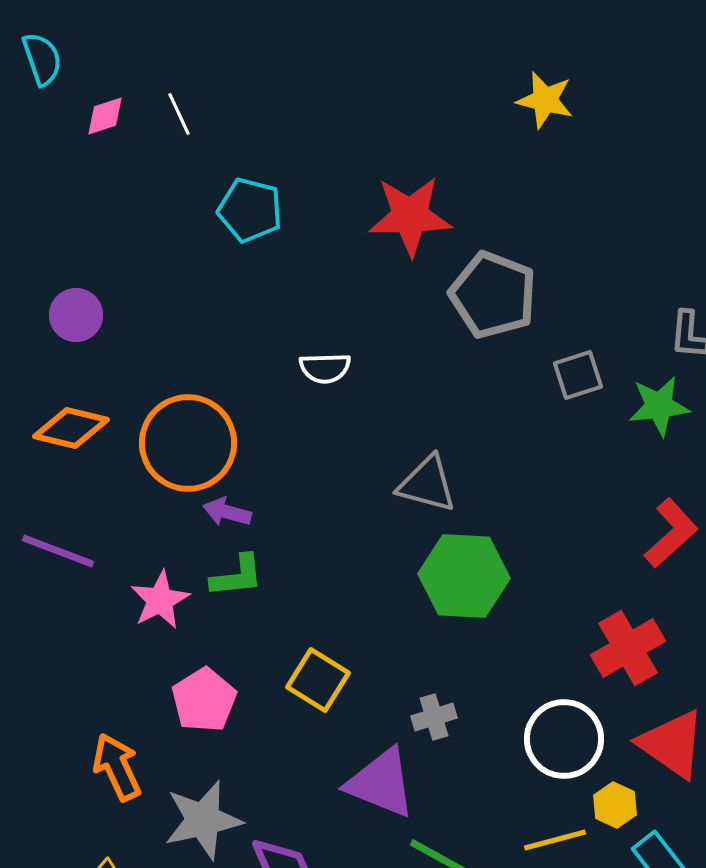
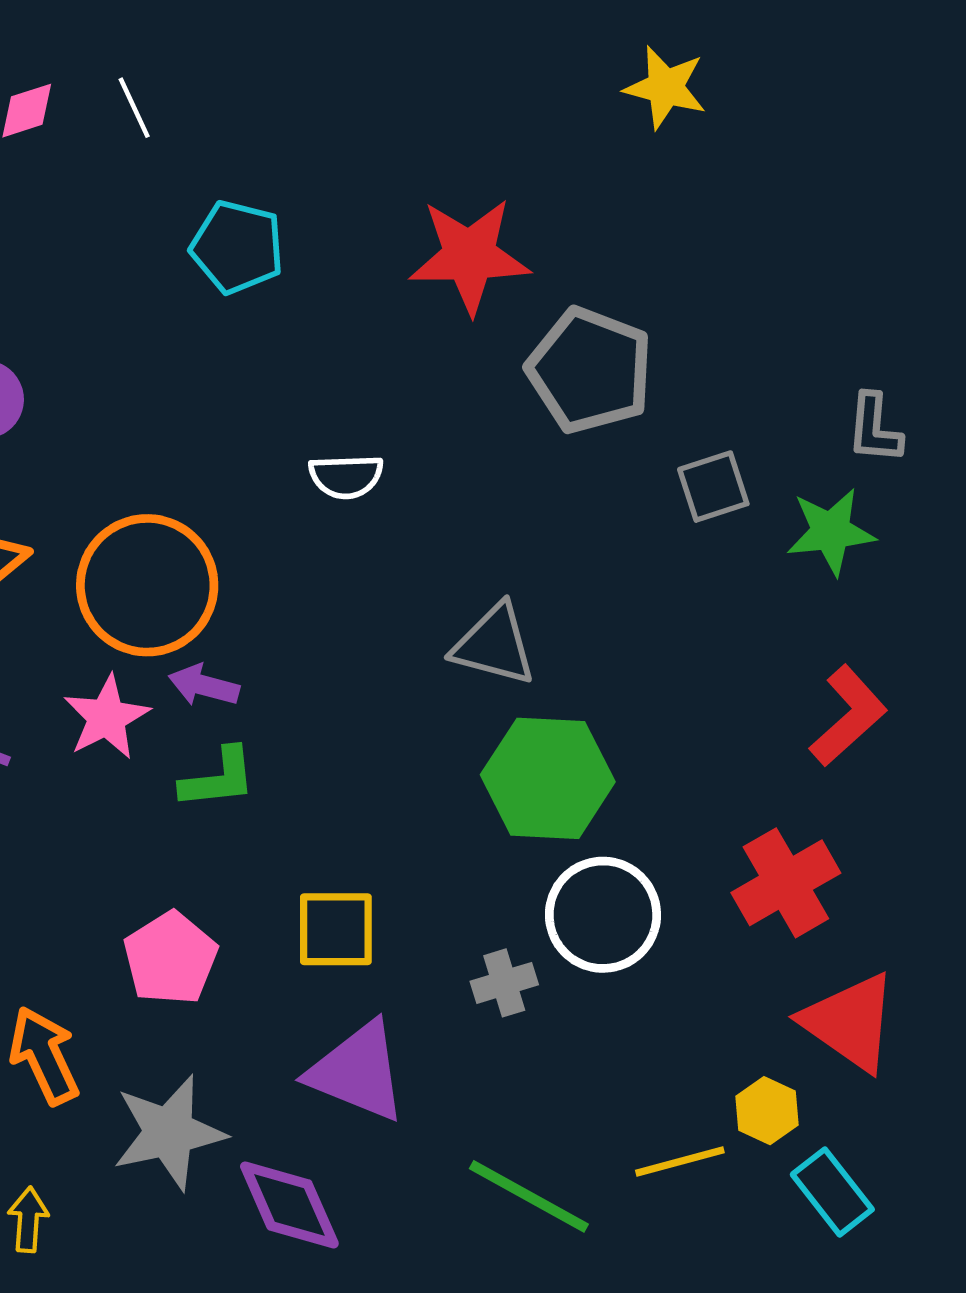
pink star: (160, 600) -> (107, 717), moved
yellow square: (318, 680) -> (336, 929), turned -32
white circle: (564, 739) -> (603, 915), moved
purple triangle: (381, 783) -> (358, 1071), moved

